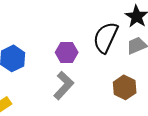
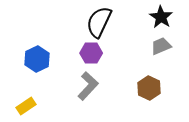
black semicircle: (106, 37) -> (99, 22), moved

